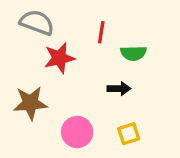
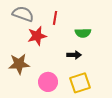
red line: (101, 32) -> (55, 18), moved
yellow square: (129, 134) -> (80, 83), size x1.5

